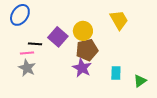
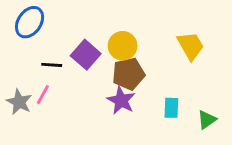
yellow trapezoid: (119, 20) -> (191, 46), moved
pink line: (27, 53) -> (43, 95), moved, turned -56
gray star: (27, 68) -> (19, 102), moved

